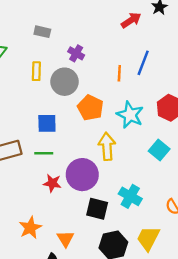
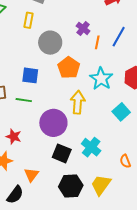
purple cross: (76, 53) -> (83, 28), moved
yellow rectangle: (36, 71) -> (28, 20), moved
red star: (52, 183) -> (14, 137), moved

